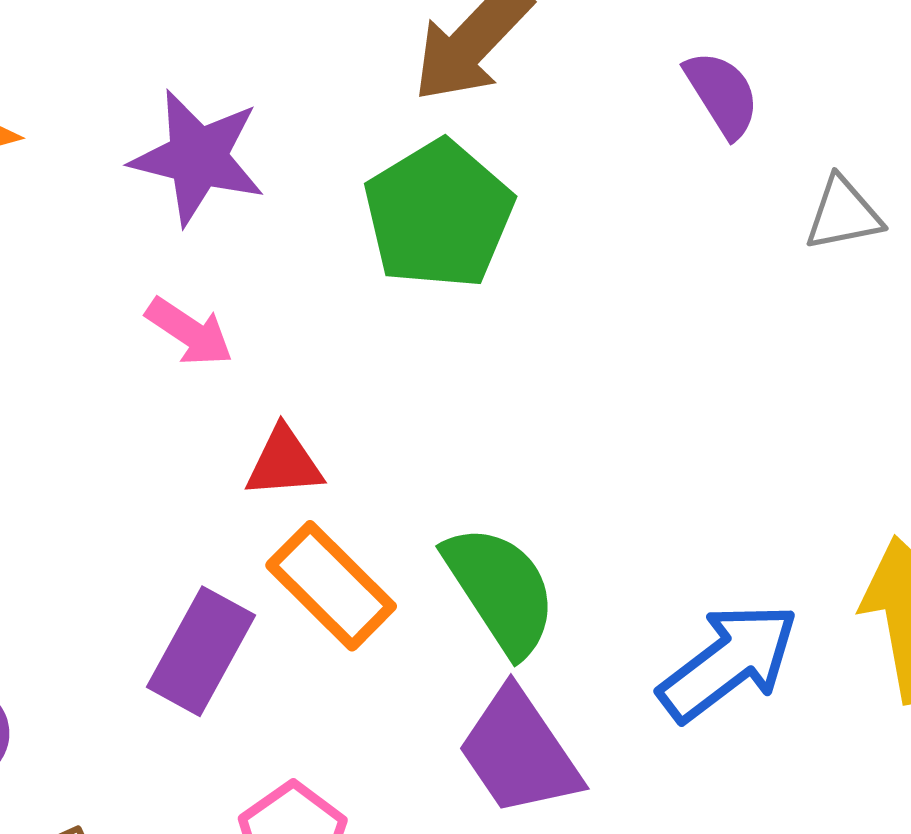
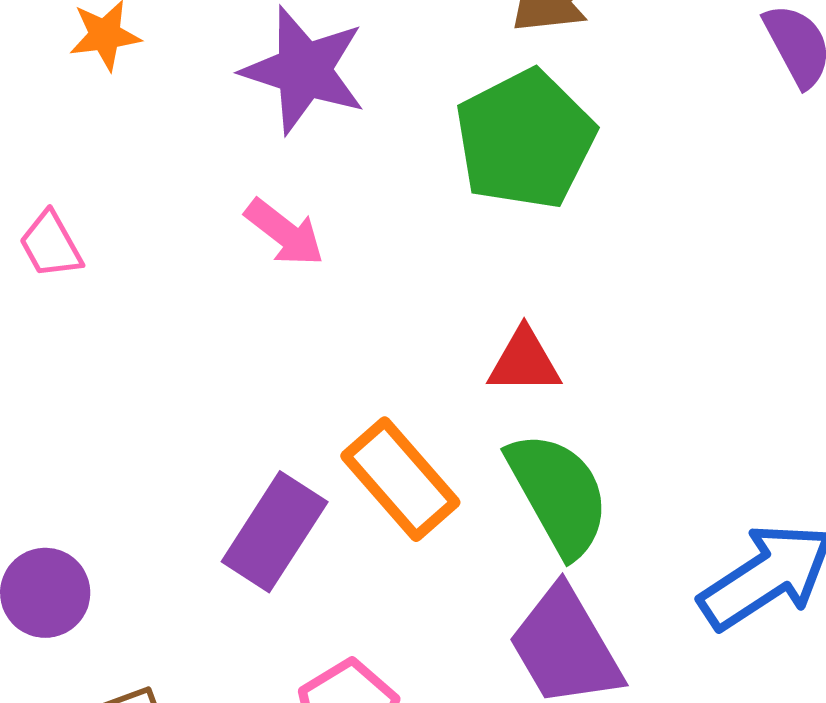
red triangle: (284, 462) -> (524, 361), moved

